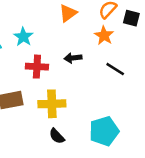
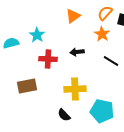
yellow cross: (52, 104) -> (75, 89), moved
cyan pentagon: (104, 131) -> (102, 111), turned 30

